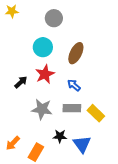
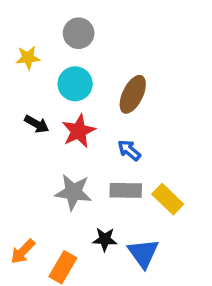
yellow star: (12, 11) -> (28, 58), moved
gray circle: (54, 18) -> (79, 33), moved
black arrow: (21, 82) -> (37, 124), moved, turned 72

